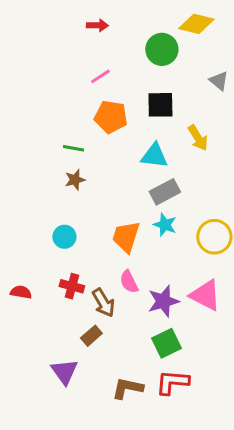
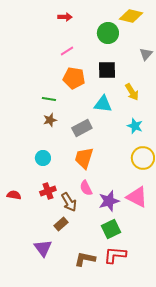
gray triangle: (219, 81) -> (146, 54), turned 32
gray rectangle: (165, 192) -> (82, 128), moved
cyan star: (165, 225) -> (135, 126), moved
red cross: (72, 286) -> (48, 191), turned -35

